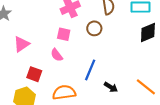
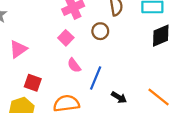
pink square: (64, 34) -> (66, 38), turned 32
pink semicircle: (57, 55) -> (74, 65), moved

